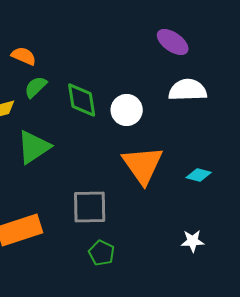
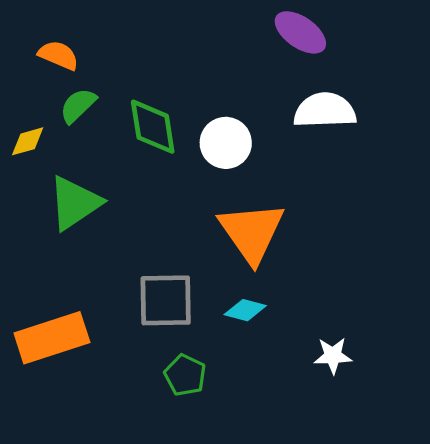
cyan diamond: (199, 175) -> (245, 310), moved

